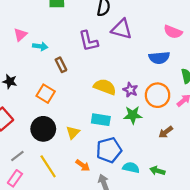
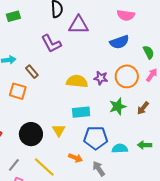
orange square: (46, 94) -> (18, 91), moved
green star: (133, 115) -> (118, 106), moved
blue pentagon: (109, 150) -> (96, 138), turned 30

